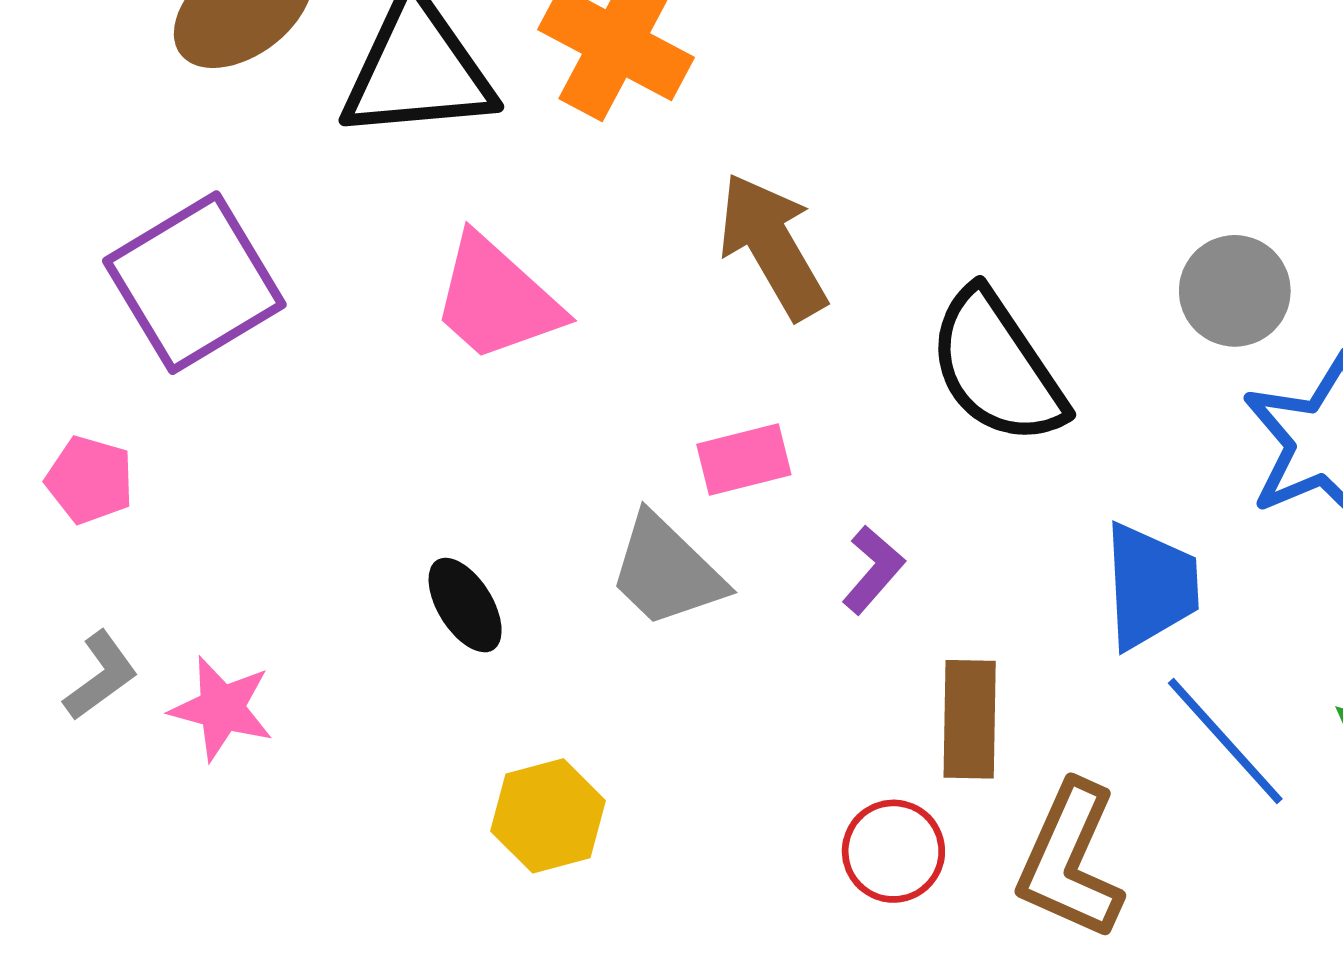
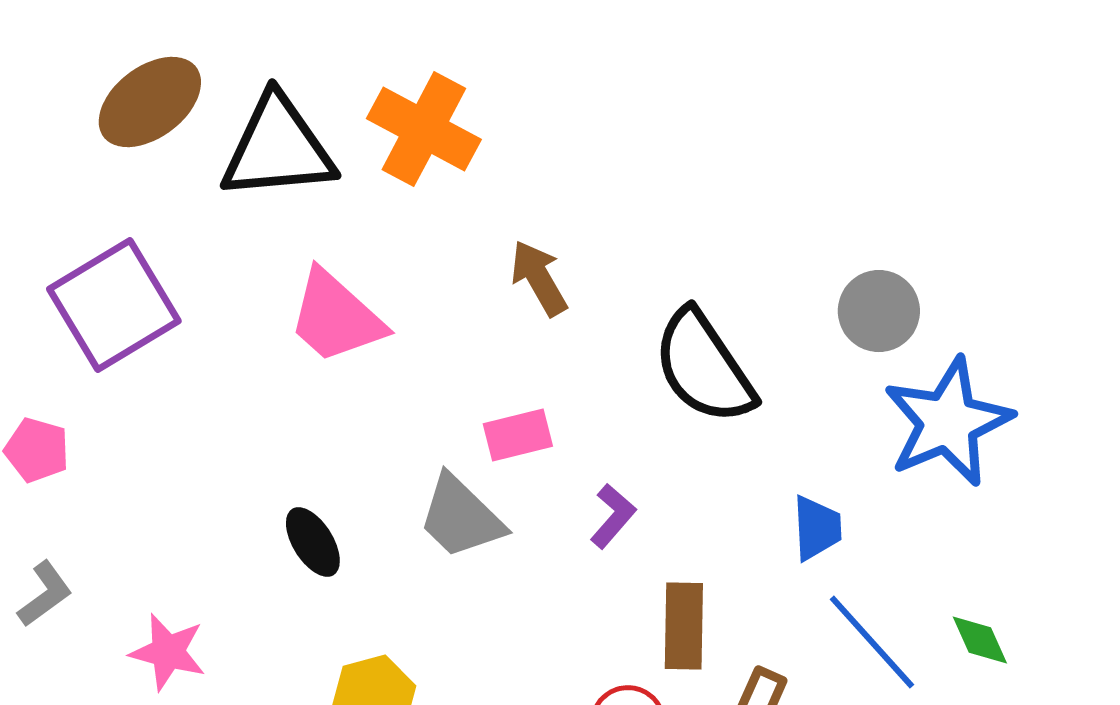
brown arrow: (772, 246) -> (539, 278), size x0.7
blue trapezoid: (1150, 586) -> (817, 528), size x0.7
pink star: (222, 708) -> (168, 652), moved

